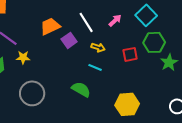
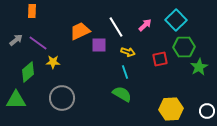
purple square: (69, 40) -> (99, 45), turned 35
cyan line: (95, 67) -> (125, 72), turned 48
green semicircle: (81, 89) -> (122, 94), moved
yellow hexagon: (127, 104) -> (171, 109), moved

